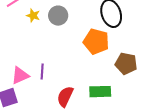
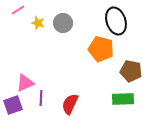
purple line: (42, 72) -> (41, 98), moved
green rectangle: (100, 92) -> (123, 99), moved

